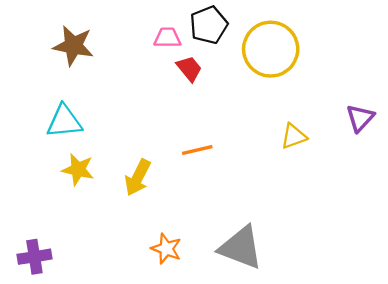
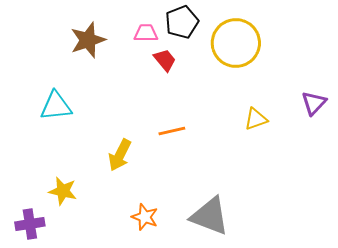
brown star: (73, 46) -> (88, 40), moved, turned -30
yellow star: (78, 170) -> (63, 191), moved

